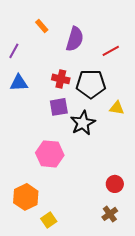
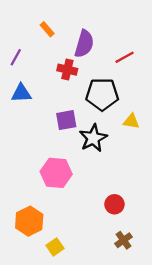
red cross: (61, 79) -> (67, 70), moved
red circle: (115, 184) -> (114, 204), moved

